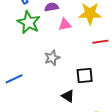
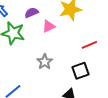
red line: (100, 42) -> (89, 45), moved

